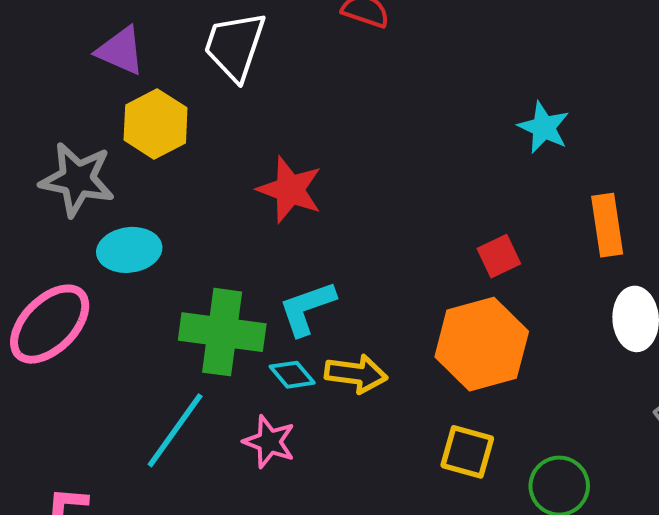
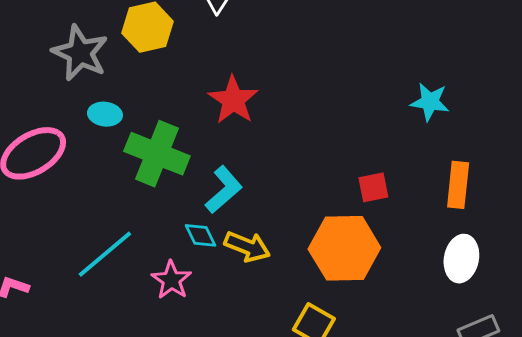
cyan star: (544, 127) -> (430, 102), turned -30
cyan ellipse: (129, 250) -> (105, 114), size x0.7
cyan L-shape: (307, 308) -> (224, 190), turned 144
green cross: (222, 332) -> (157, 154), moved

